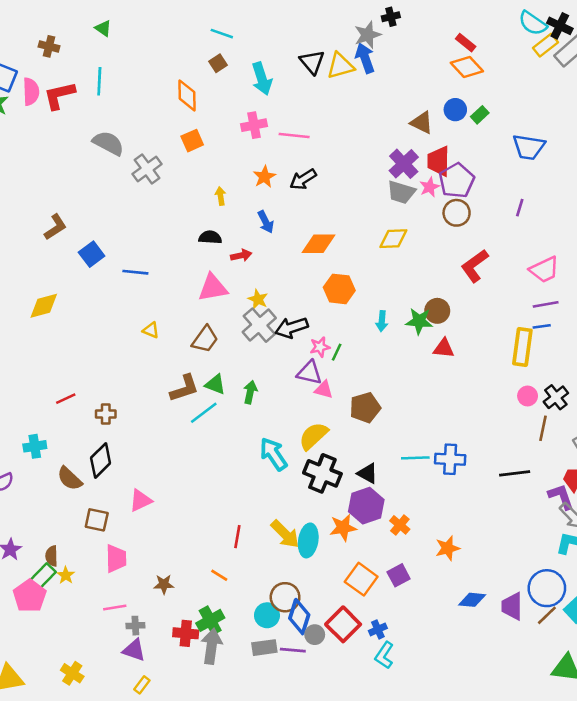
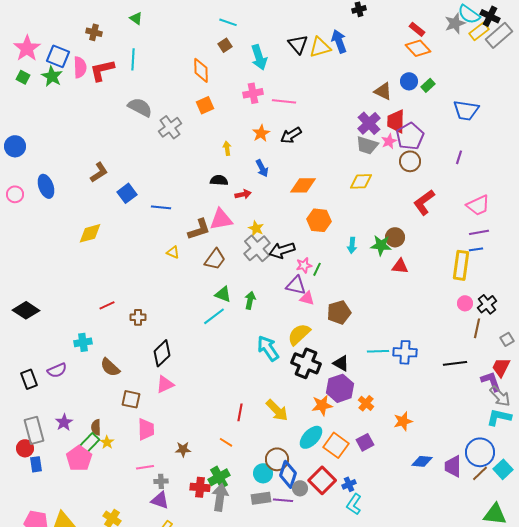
gray star: (368, 35) -> (455, 23), moved
brown L-shape: (184, 388) -> (199, 229), moved
black diamond: (101, 460) -> (162, 353), moved
cyan ellipse: (308, 540) -> (311, 437), moved, turned 35

